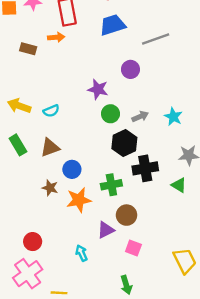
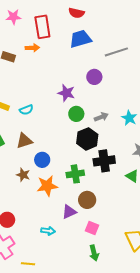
cyan arrow: (81, 253) -> (48, 231), turned 120
green arrow: (126, 285) -> (94, 253), moved

